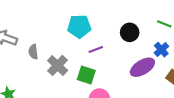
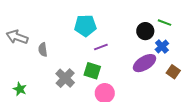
black circle: (130, 32) -> (145, 31), moved
gray cross: (58, 65) -> (65, 78), moved

